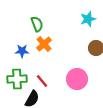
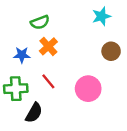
green semicircle: (37, 24) -> (40, 22), turned 91
red line: (42, 81) -> (48, 81), moved

